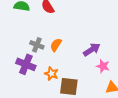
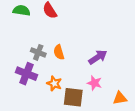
orange semicircle: (56, 45) -> (59, 52), turned -48
pink star: (103, 66) -> (94, 83), moved

